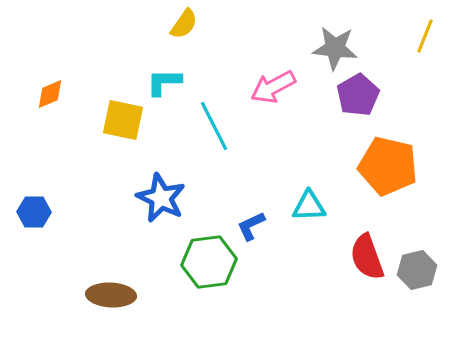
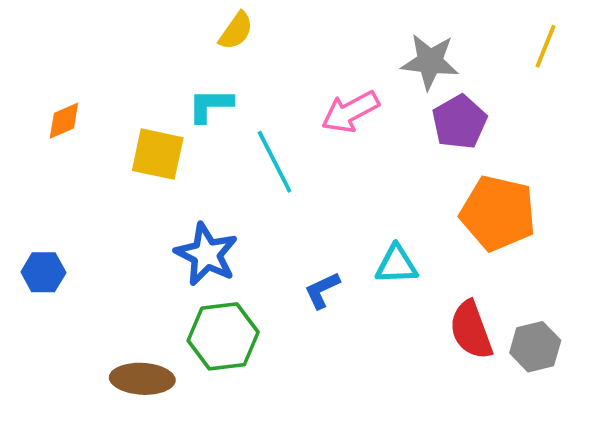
green hexagon: (209, 262) -> (223, 336), moved

